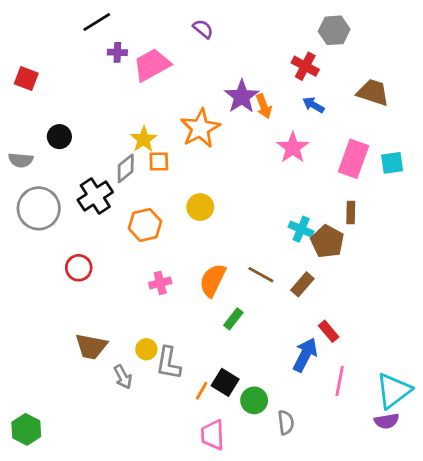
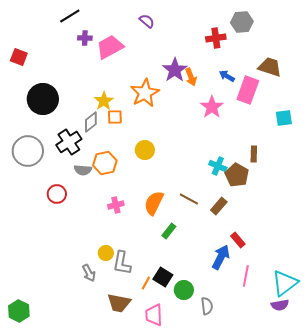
red cross: (305, 66) -> (216, 38), moved, turned -36
black circle: (59, 137) -> (43, 99), size x1.8
pink rectangle: (354, 159) -> (248, 90), moved
gray semicircle: (21, 160) -> (83, 170), moved
brown trapezoid: (91, 346) -> (119, 303), moved

